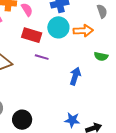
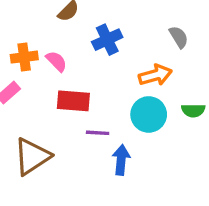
cyan circle: (58, 27) -> (149, 114), moved
blue arrow: (75, 76) -> (121, 160), moved

